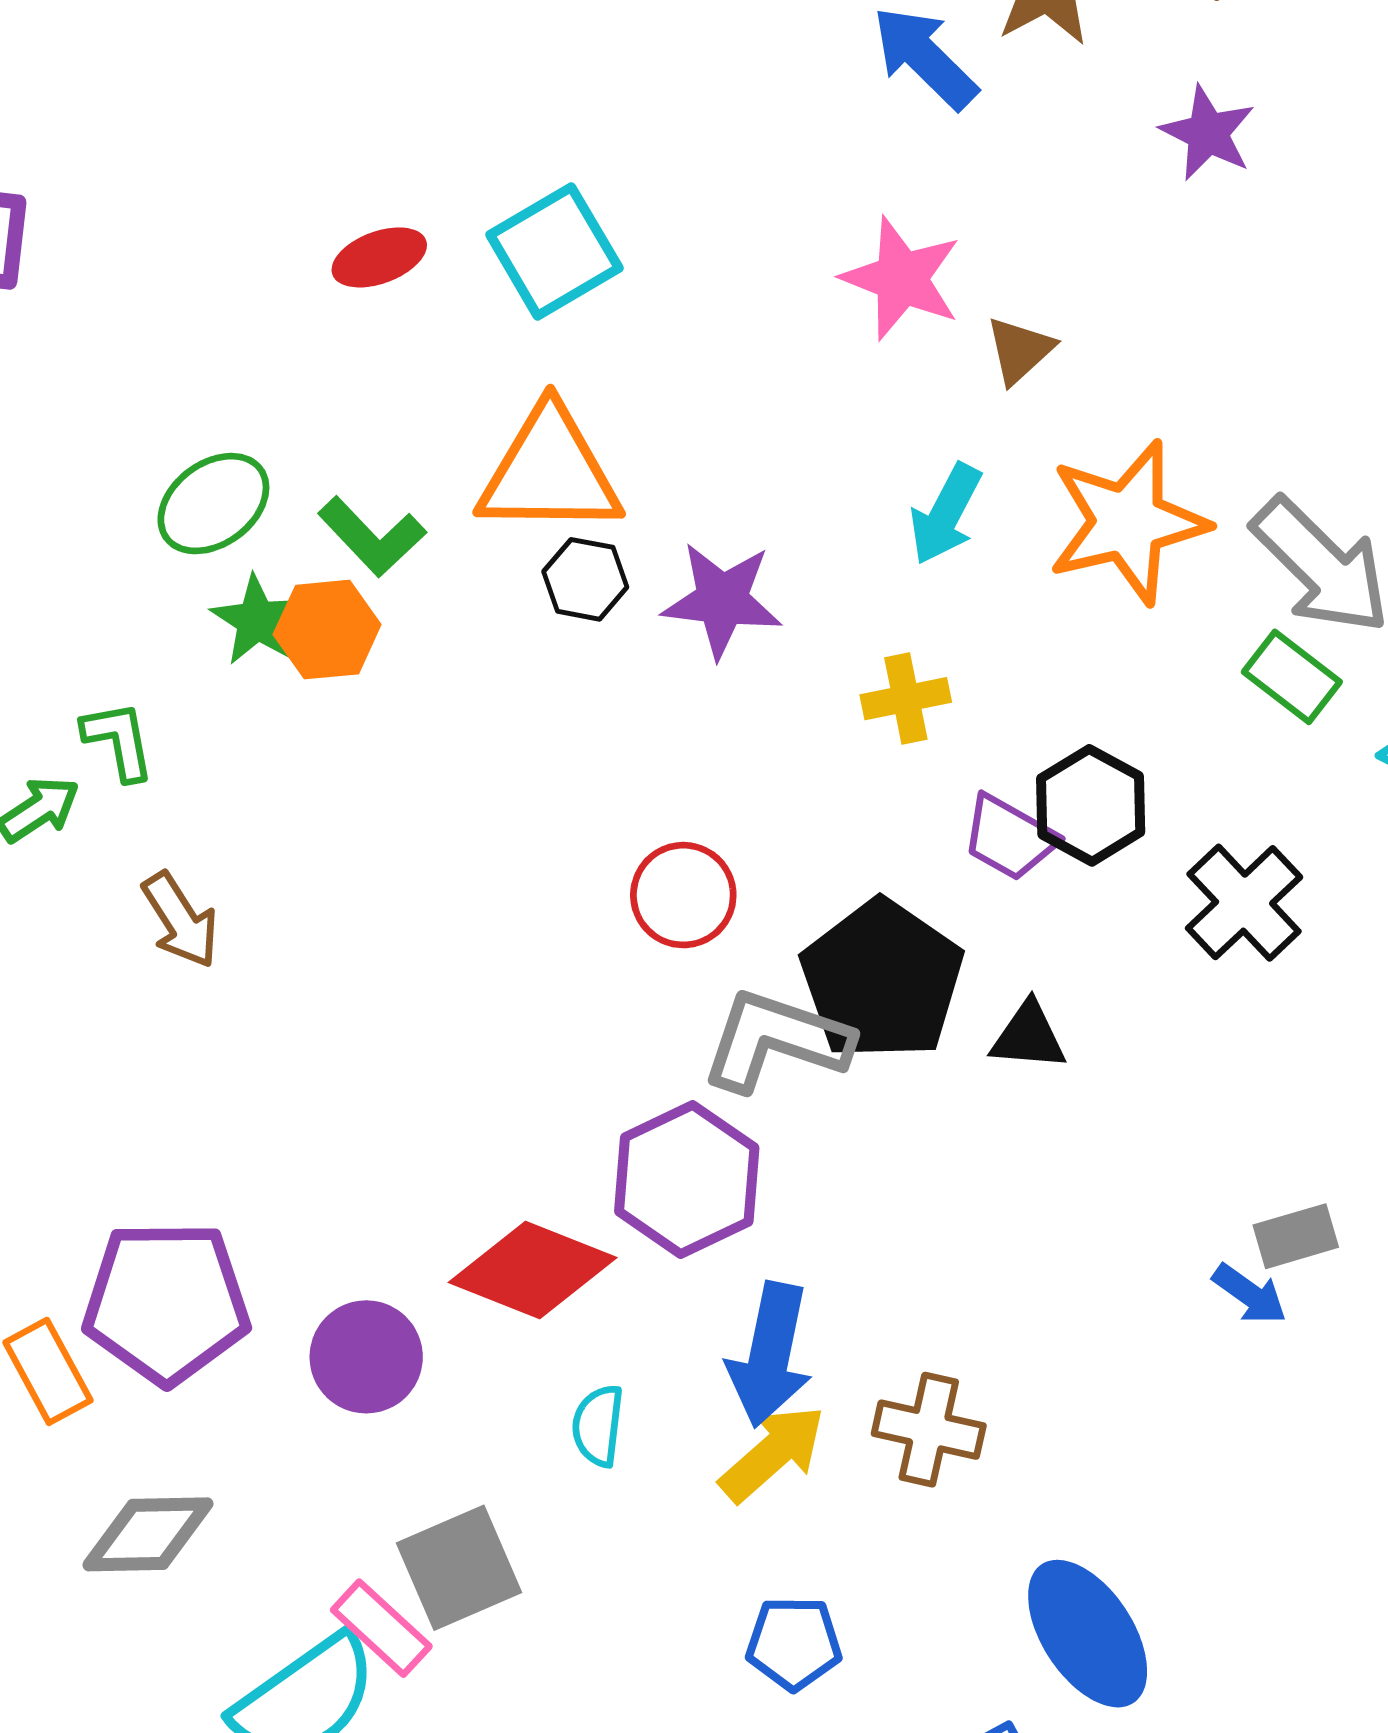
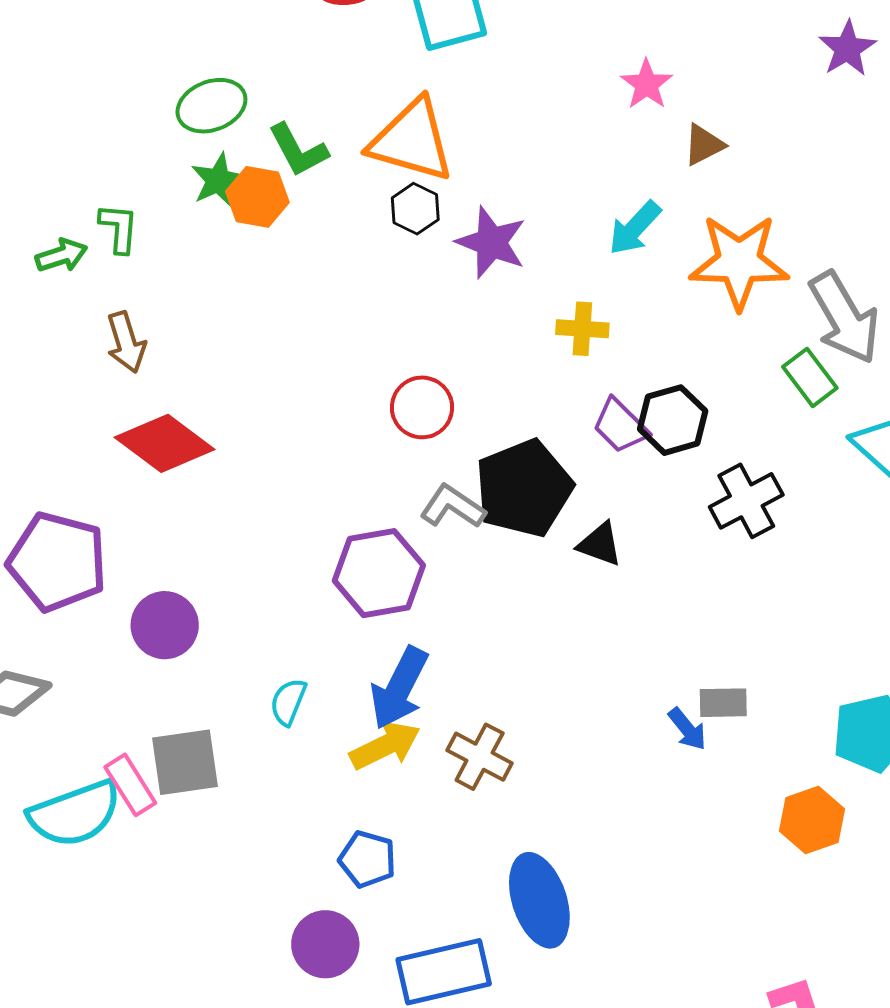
pink star: (902, 278) -> (647, 84), size x0.7
gray L-shape: (776, 1041) -> (453, 507), size x0.7
red diamond: (533, 1270) -> (165, 443), moved

